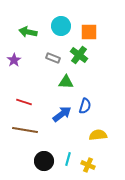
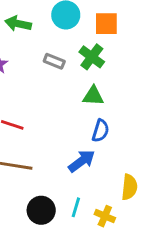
green triangle: (66, 82) -> (93, 96), moved
blue arrow: (62, 114) -> (82, 161), moved
yellow semicircle: (98, 135) -> (129, 187), moved, turned 102

